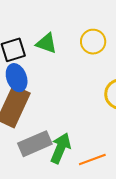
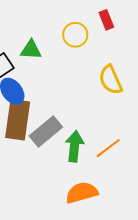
gray rectangle: (35, 144) -> (46, 131), moved

